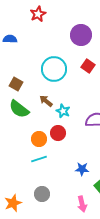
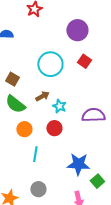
brown arrow: (46, 101) -> (42, 96), turned 112
orange circle: (39, 139) -> (24, 129), moved
cyan line: (39, 159) -> (35, 154), turned -63
blue star: (82, 169) -> (78, 164), size x1.6

